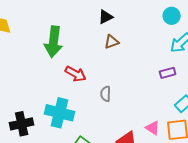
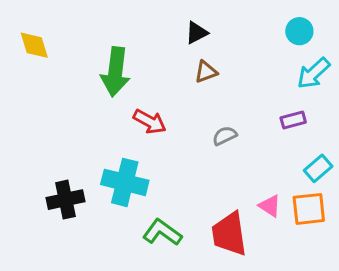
gray semicircle: (106, 94) -> (225, 136), moved, turned 63

